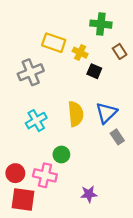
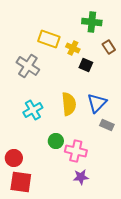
gray cross: (31, 72) -> (28, 66), turned -35
gray rectangle: (117, 137) -> (107, 125), turned -32
pink cross: (45, 175) -> (76, 151), moved

